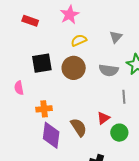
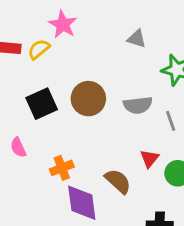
gray triangle: (116, 37) -> (137, 39), turned -40
yellow semicircle: (79, 40) -> (39, 49), moved
gray semicircle: (109, 70) -> (138, 105), moved

